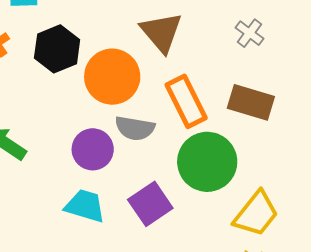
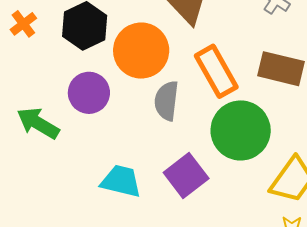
gray semicircle: (135, 128) -> (167, 101), turned 90
purple circle: (93, 149) -> (89, 93), moved

